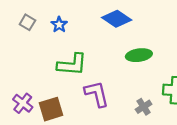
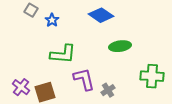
gray square: (27, 22) -> (31, 10), moved
gray cross: (144, 107) -> (108, 90), moved

